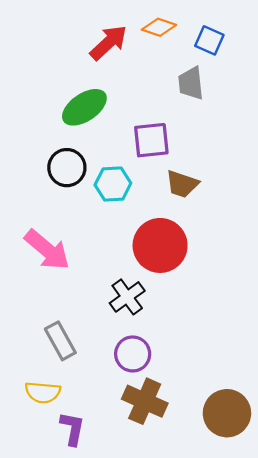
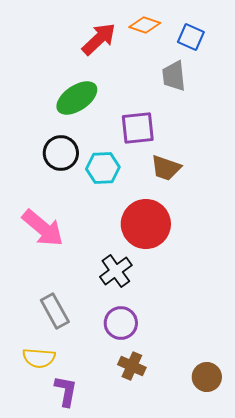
brown cross: (145, 401) -> (132, 366), size x0.7
brown circle: (227, 413) -> (207, 377), size x0.7

